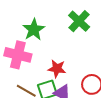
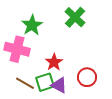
red star: (57, 69) -> (54, 62), turned 30

